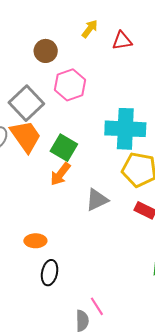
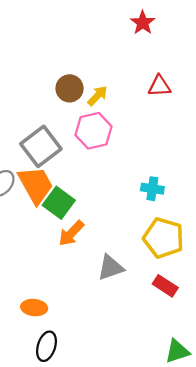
yellow arrow: (90, 29) -> (97, 96), moved
cyan cross: (125, 129) -> (152, 189), size x0.5
green square: (64, 148) -> (59, 203), moved

